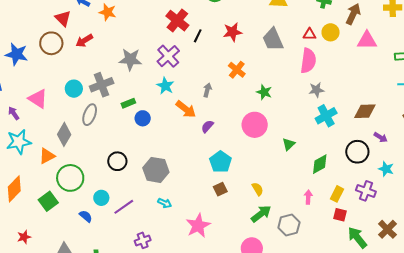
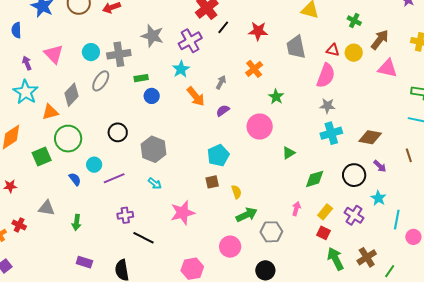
purple semicircle: (207, 126) -> (223, 111), moved
cyan star: (19, 142) -> (26, 92), turned 30
yellow semicircle: (258, 189) -> (236, 192), moved

